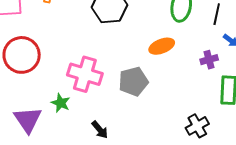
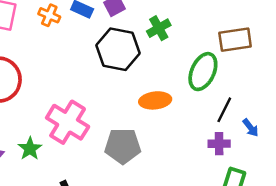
black line: (217, 14) -> (224, 110), moved
orange ellipse: (162, 46) -> (155, 100), moved

